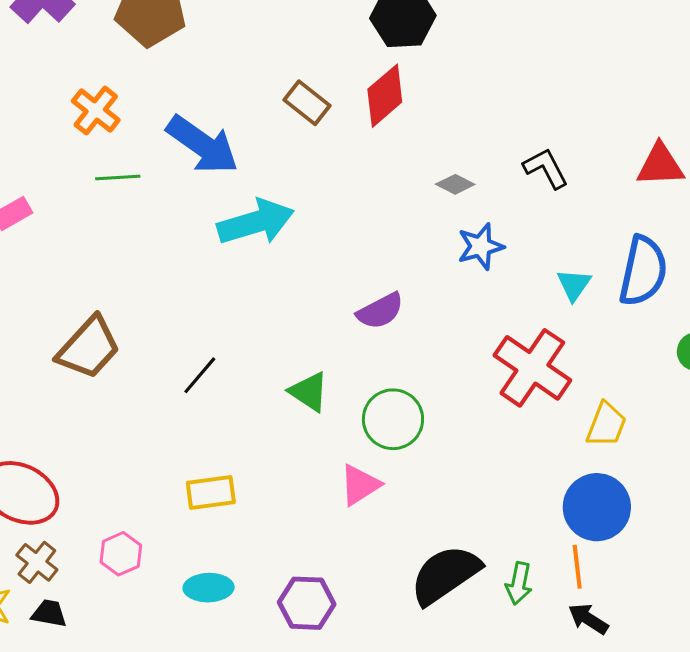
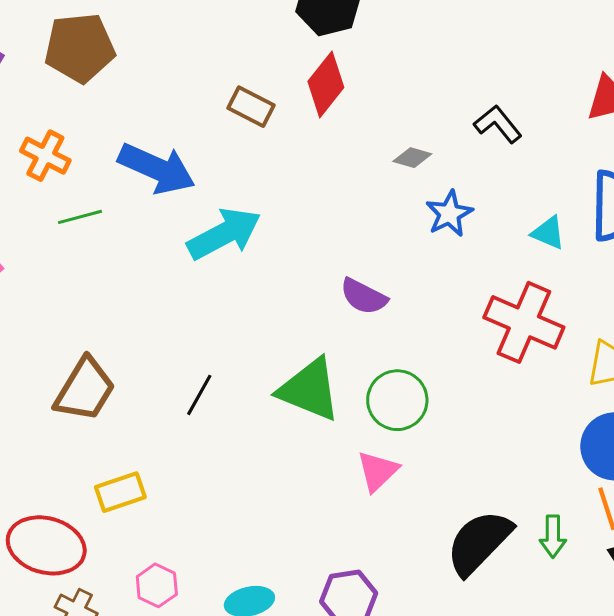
cyan triangle: (574, 285) -> (548, 233), turned -30
purple semicircle: (380, 311) -> (364, 296), turned 66
green triangle: (309, 392) -> (309, 390), size x1.6
yellow rectangle: (211, 492) -> (120, 492), moved

